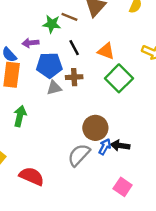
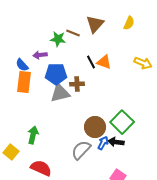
black line: (74, 48) -> (91, 62), moved
green square: (119, 78) -> (122, 122), moved
gray triangle: (54, 88) -> (60, 93), size x1.5
green arrow: (20, 116) -> (33, 135), moved

